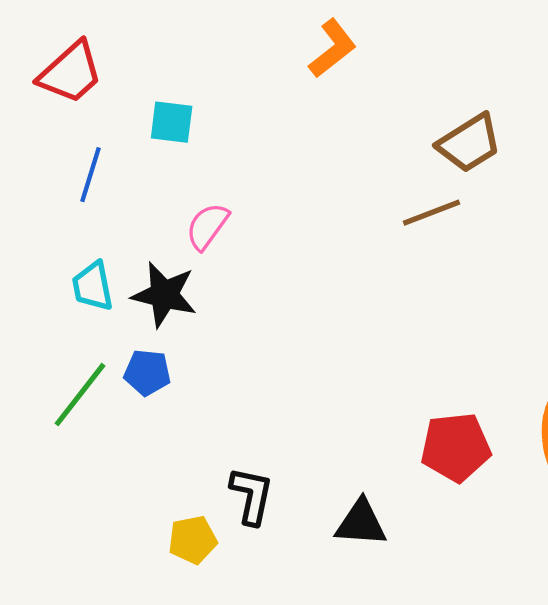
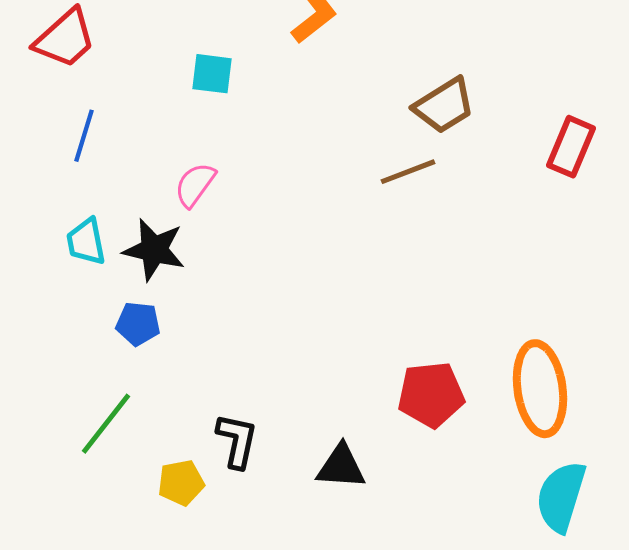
cyan square: (172, 122) -> (212, 74), moved
green line: (80, 395) -> (106, 424), moved

